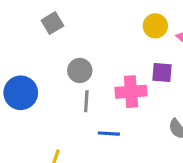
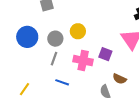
yellow circle: (155, 26) -> (78, 31), moved
blue circle: (21, 93) -> (27, 37), moved

